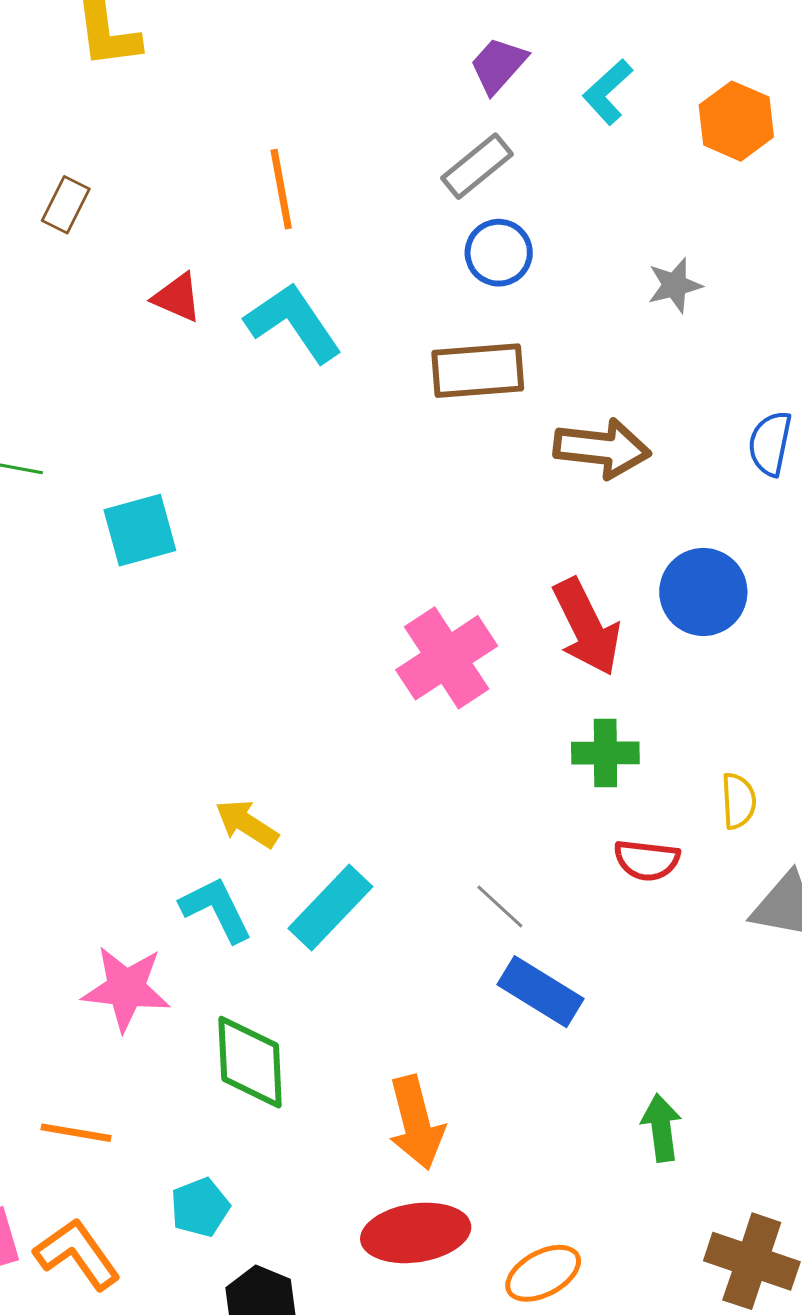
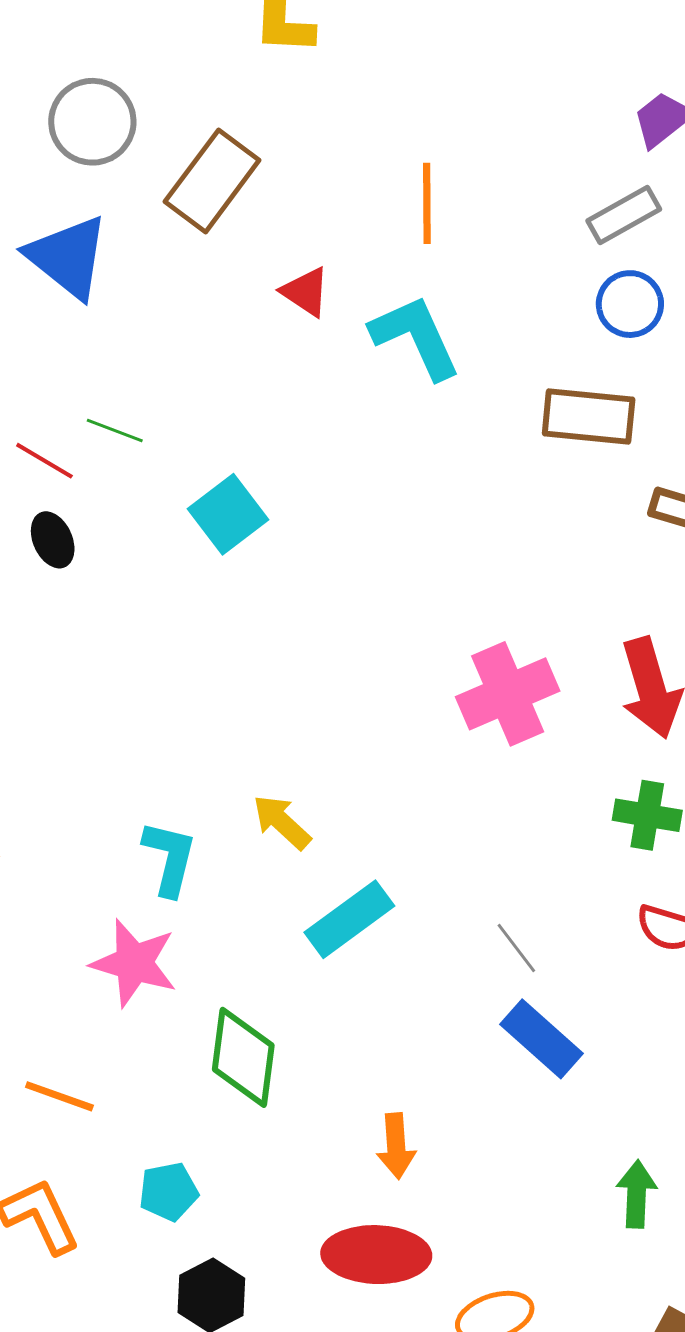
brown rectangle: (66, 205) -> (212, 181), size x1.8
cyan square: (140, 530) -> (228, 514), turned -32
cyan L-shape: (216, 909) -> (170, 858), moved, turned 30
orange arrow: (416, 1123) -> (396, 1146), size x0.7

